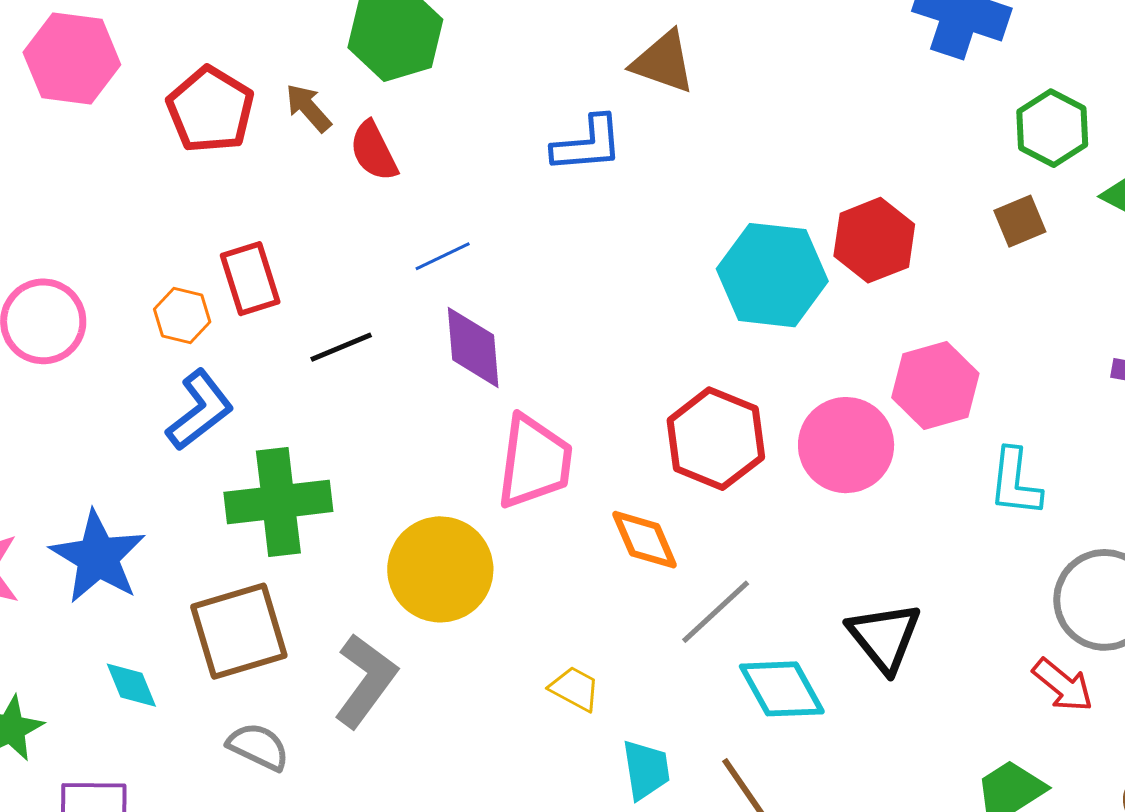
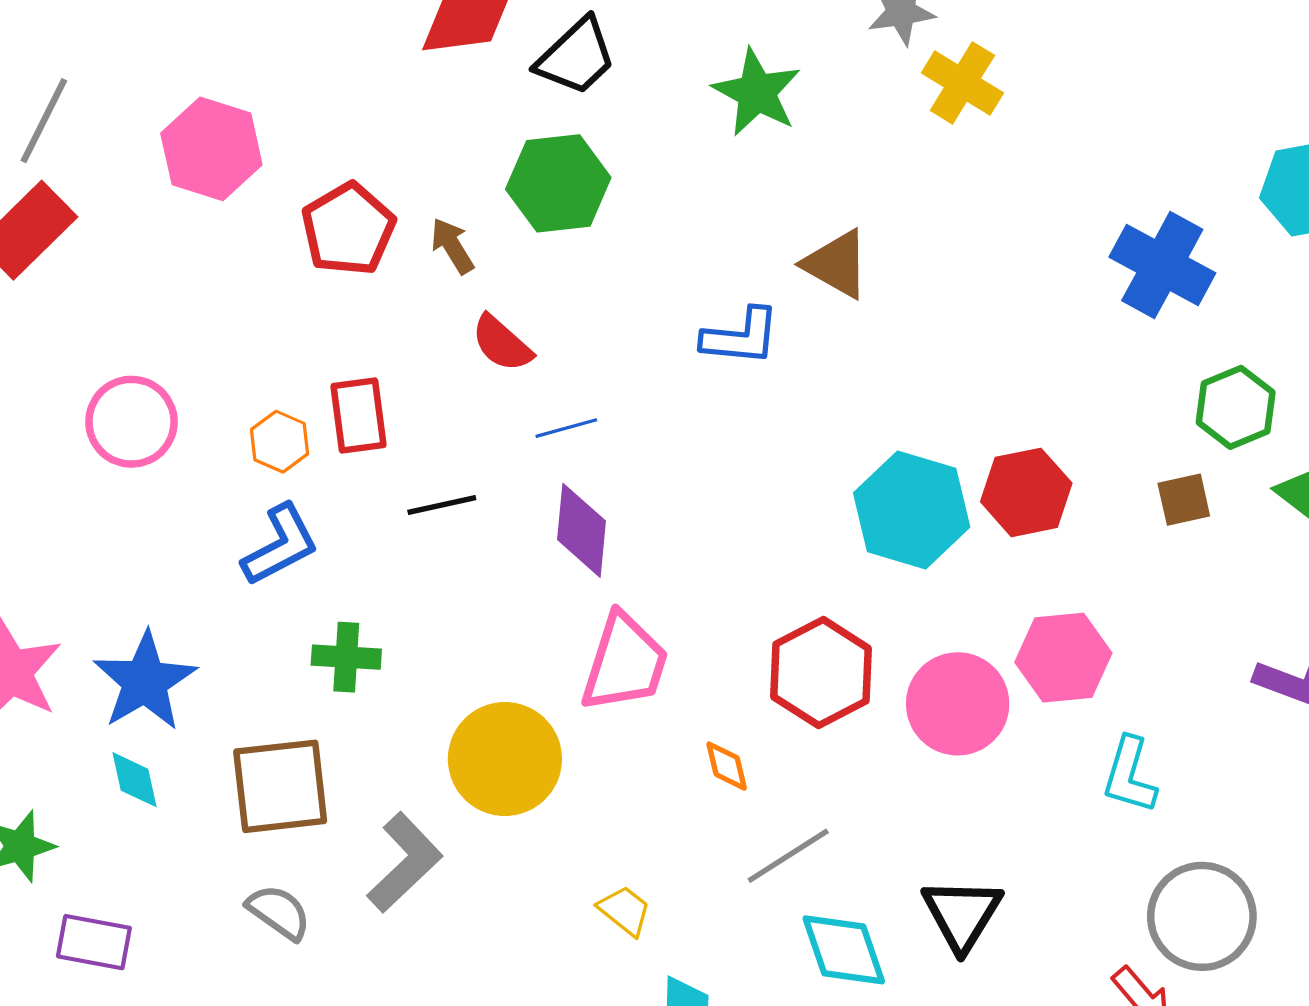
red semicircle: (374, 151) -> (502, 343), moved, turned -32
green cross: (278, 502) -> (346, 657), size x0.6
orange diamond: (645, 540) -> (727, 766), size x0.7
cyan diamond: (131, 685) -> (135, 780), moved

